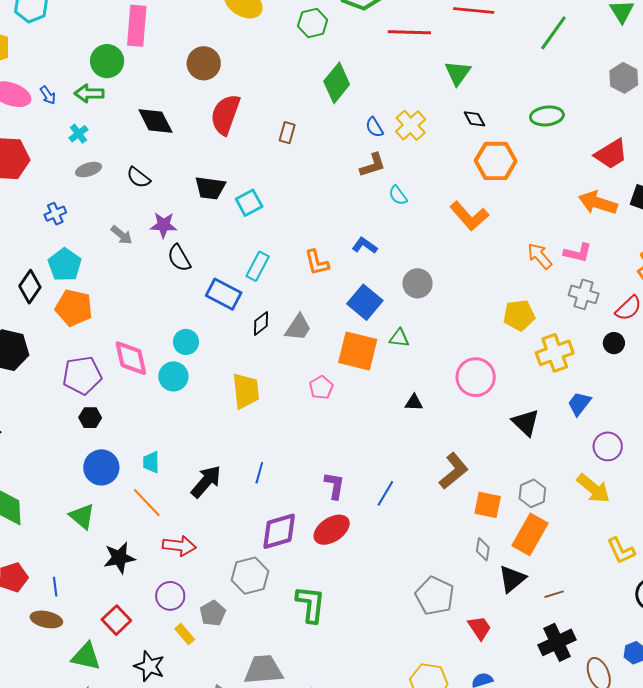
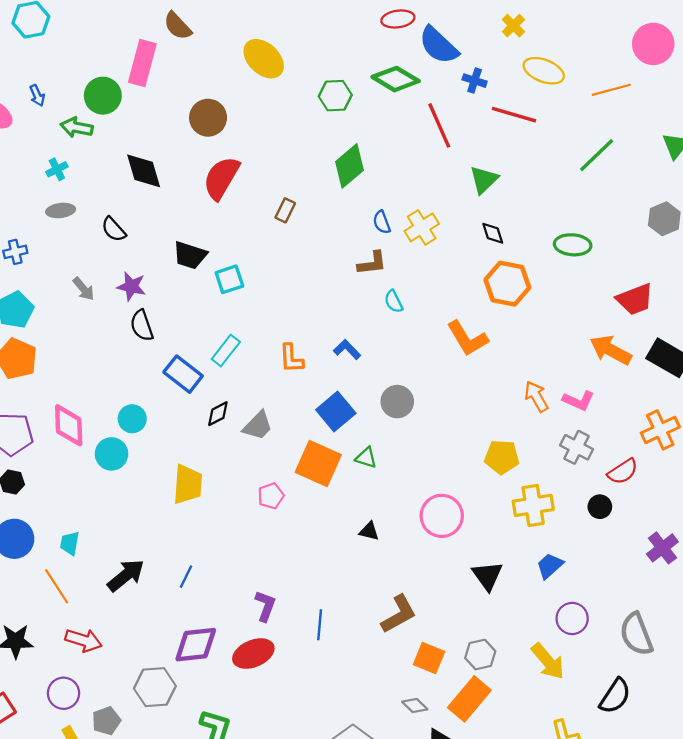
red line: (409, 32) -> (439, 125), turned 54
blue arrow: (48, 95) -> (37, 95), moved
blue line: (385, 493) -> (320, 625), turned -36
gray diamond: (483, 549) -> (415, 706), turned -65

